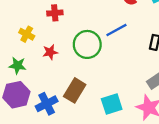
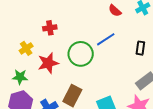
yellow cross: (27, 34) -> (26, 48), turned 32
red star: (50, 52) -> (48, 63), size x1.5

